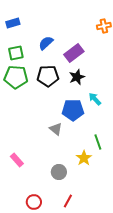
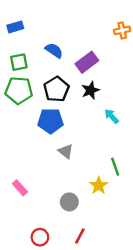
blue semicircle: (46, 43) -> (54, 50), turned 77
black pentagon: (48, 76) -> (56, 89), turned -30
blue pentagon: (73, 110) -> (51, 121), moved

